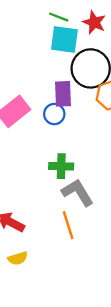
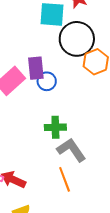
purple rectangle: (63, 94) -> (36, 68), moved

